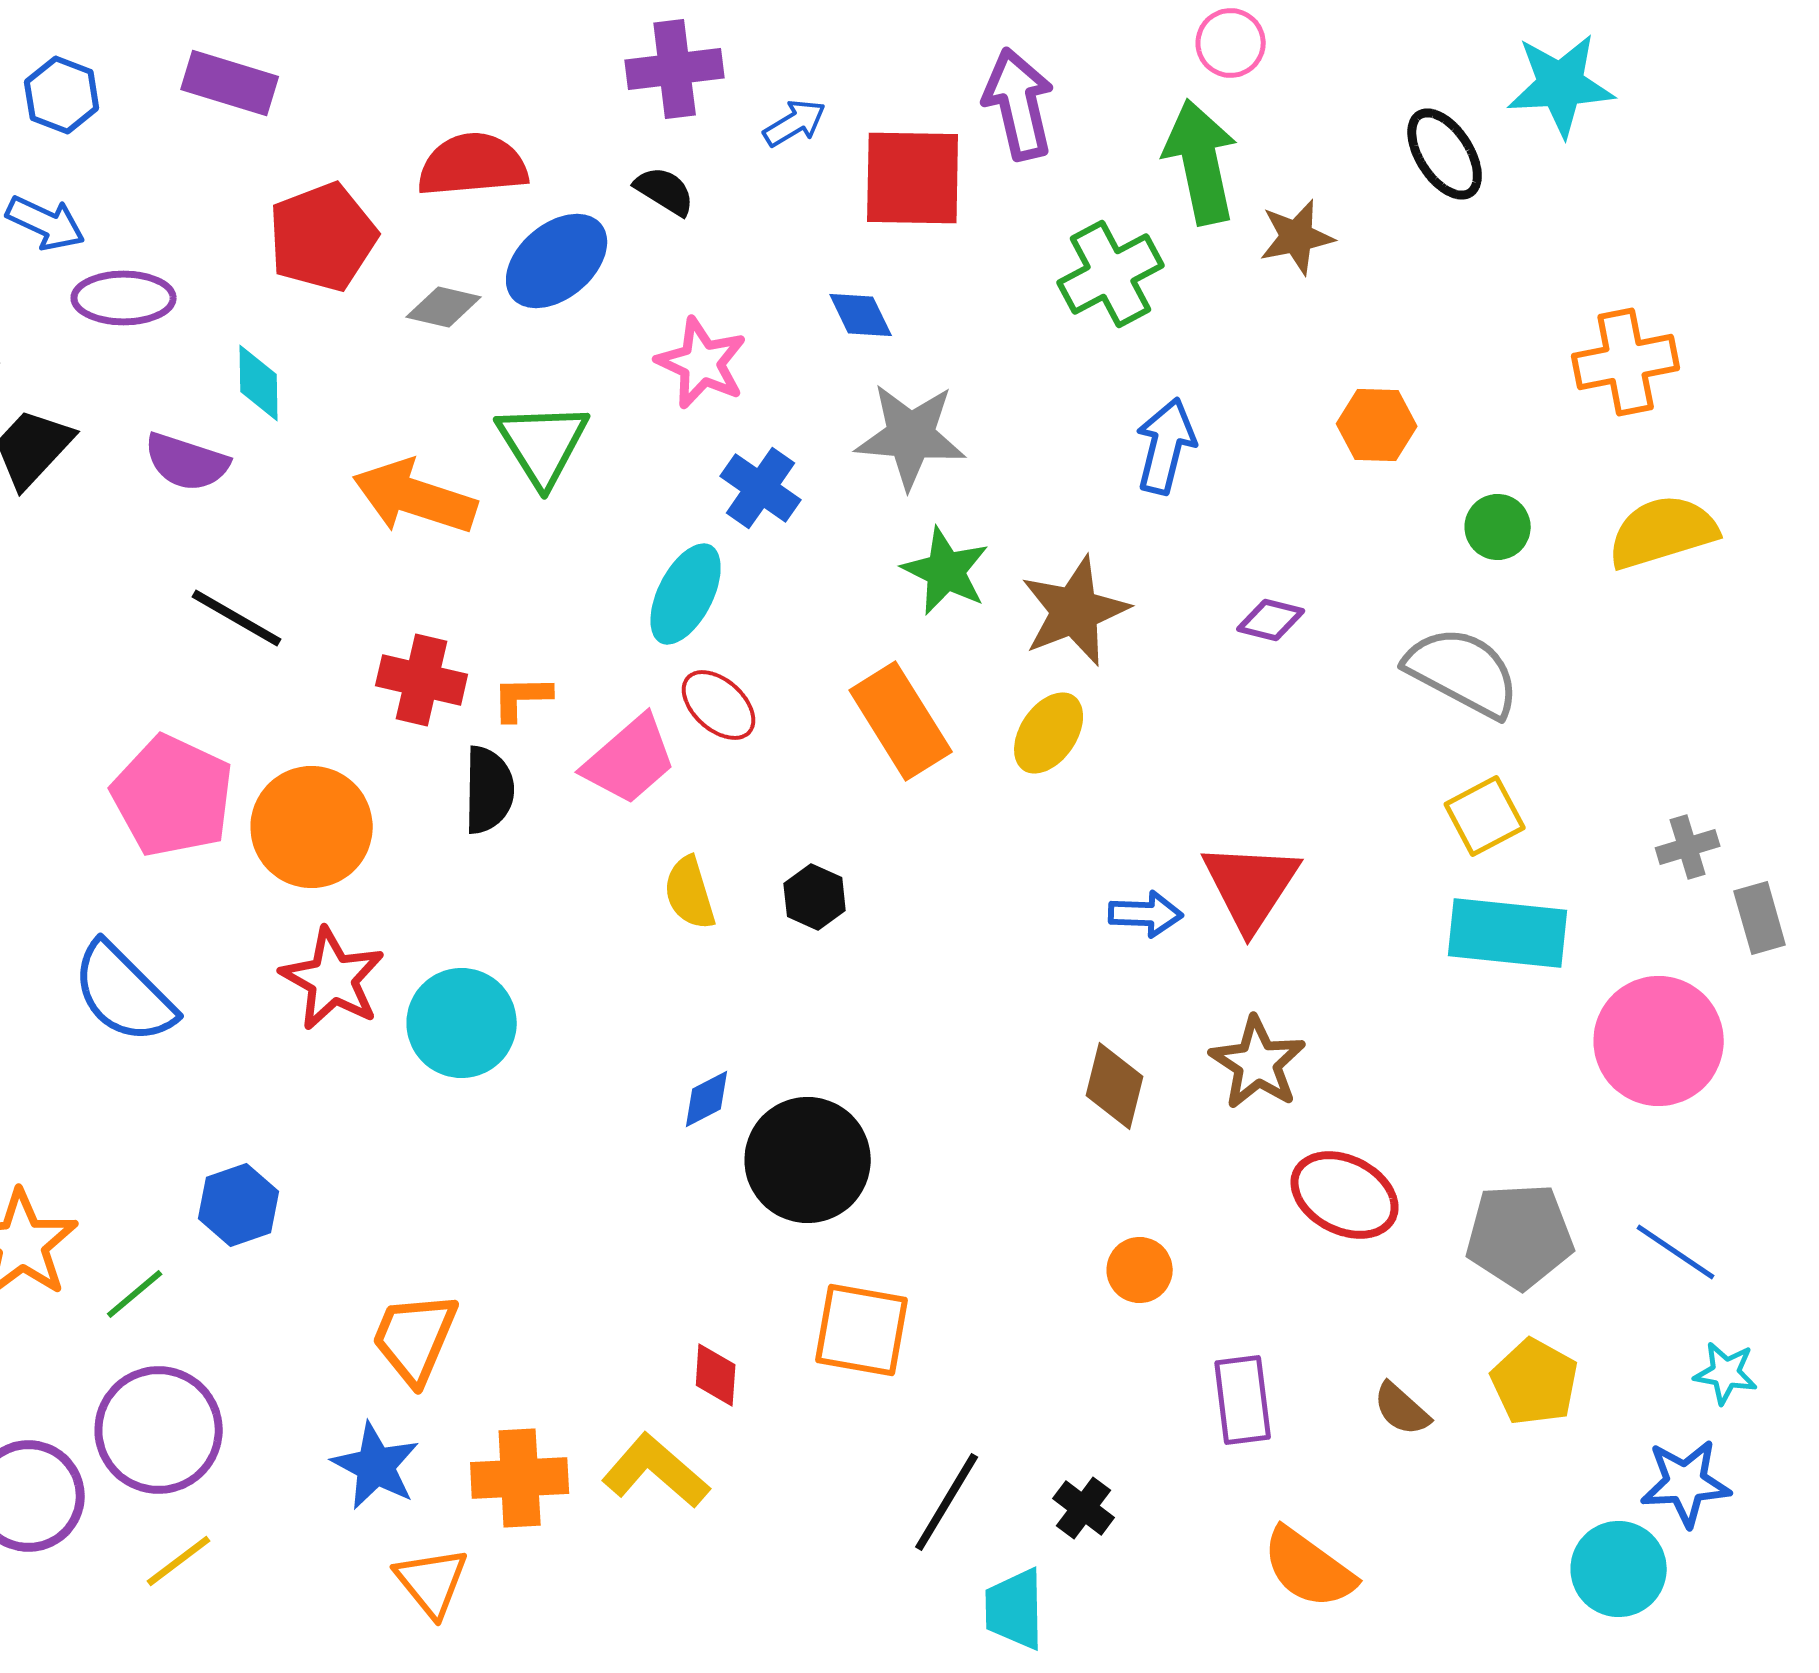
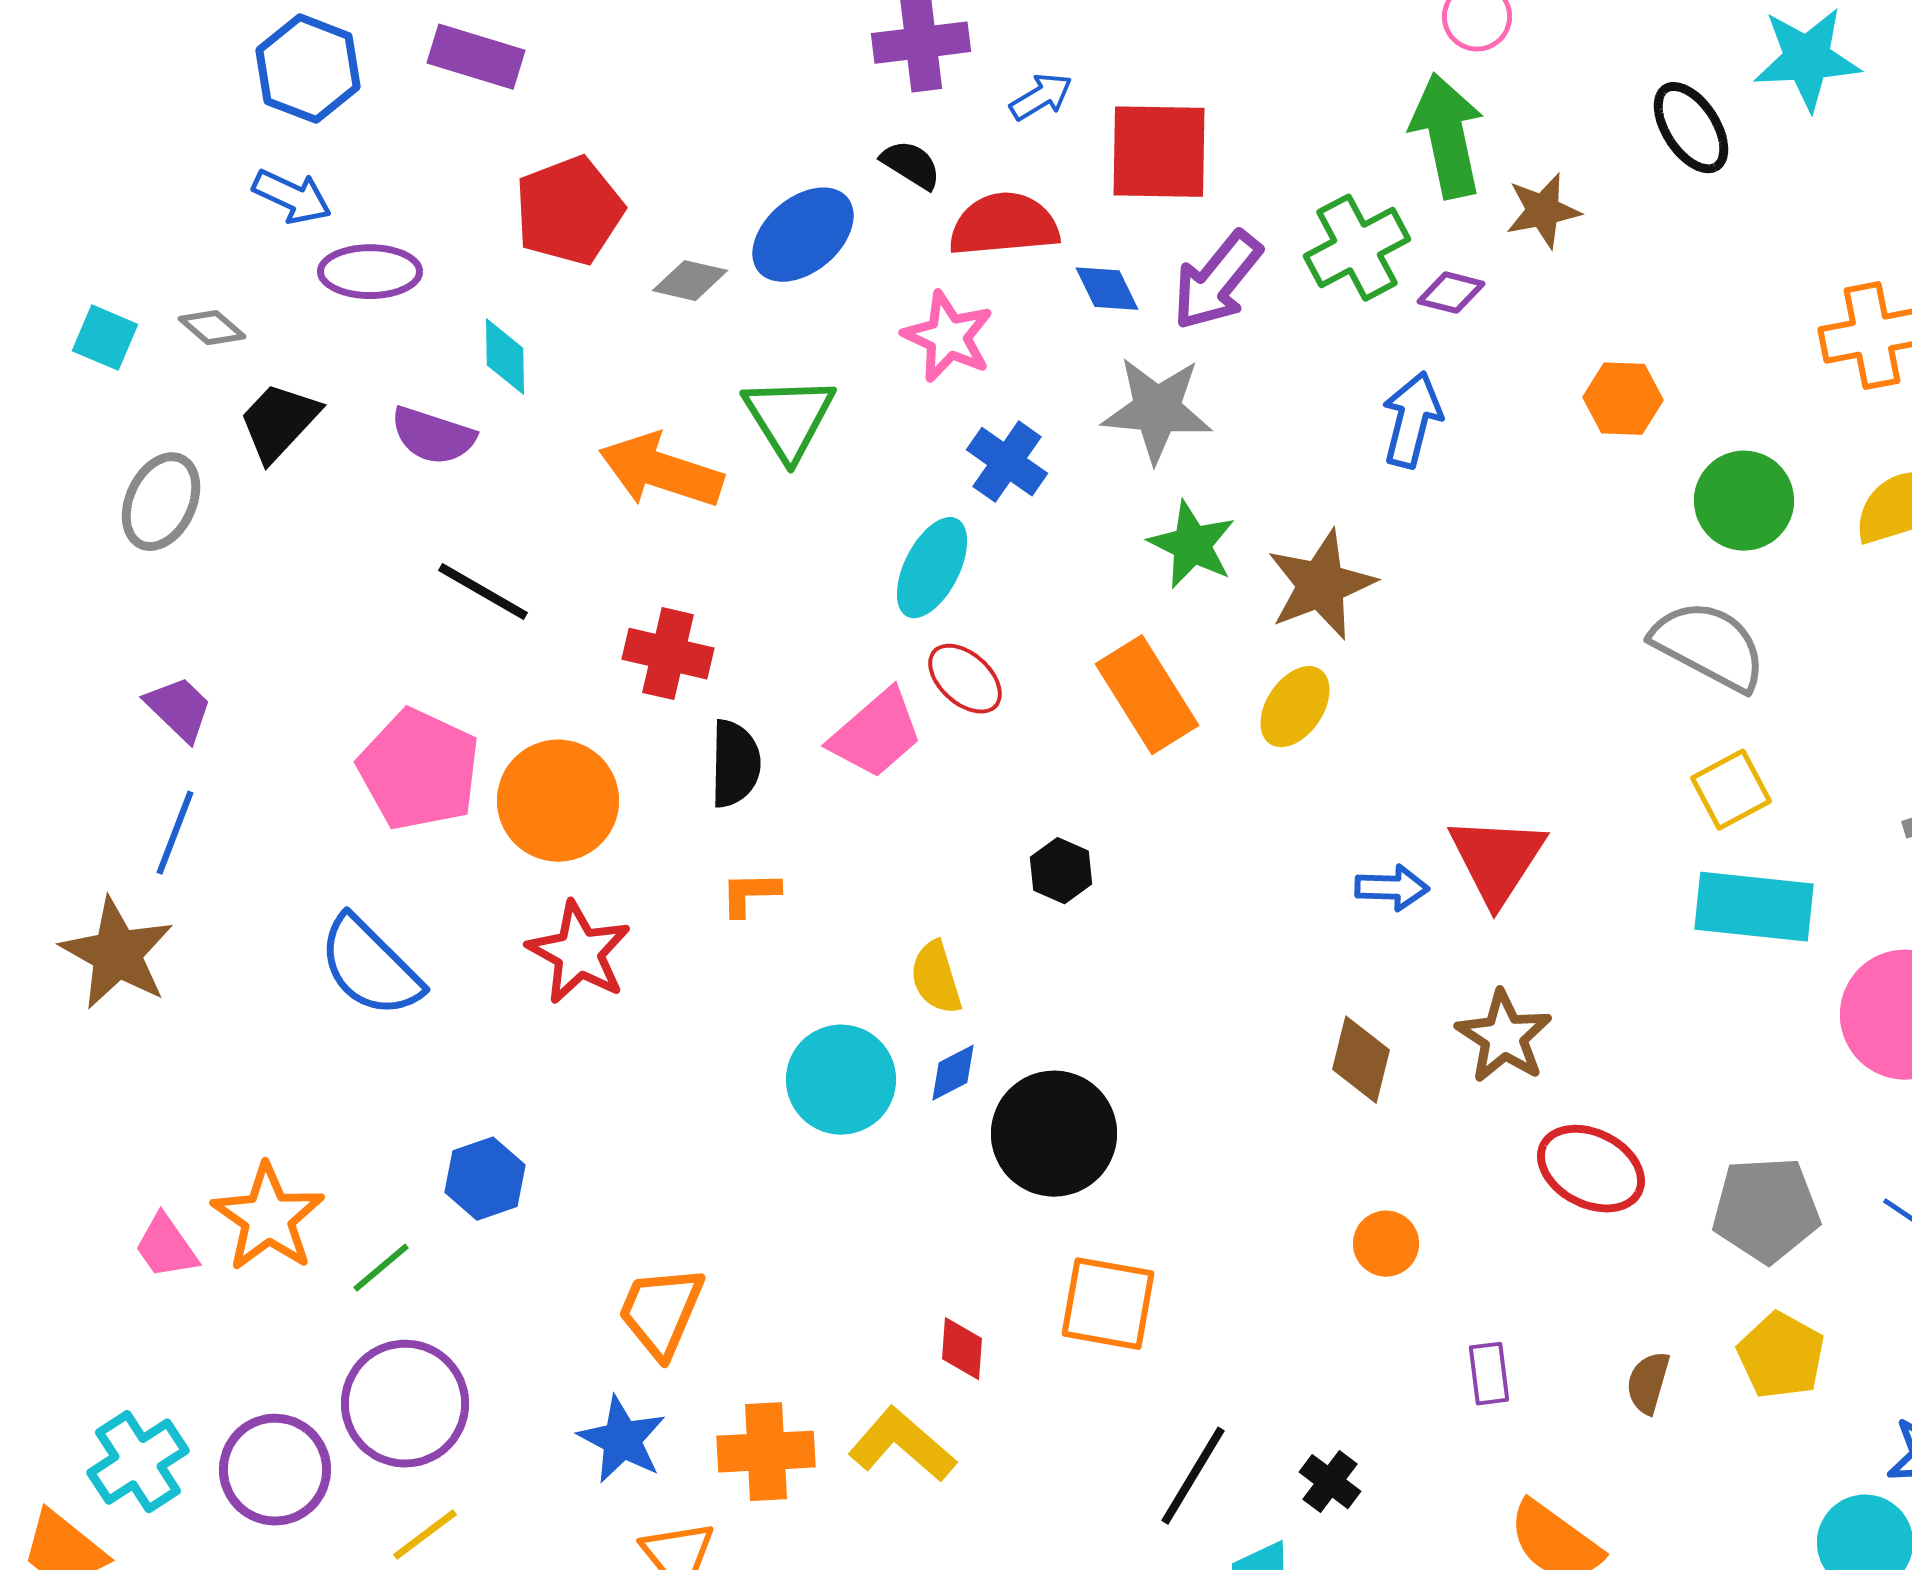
blue hexagon: (62, 95) -> (308, 69), size x1.4
purple arrow: (1019, 104) -> (1217, 281), moved, turned -128
red semicircle: (473, 165) -> (1004, 225), moved
green circle: (1498, 527) -> (1744, 501), size x1.5
purple diamond: (1271, 620) -> (1451, 293), moved
orange L-shape: (522, 698) -> (750, 894), moved
yellow semicircle: (690, 893) -> (936, 978), moved
cyan circle: (462, 1023) -> (841, 1080), moved
purple rectangle: (1243, 1400) -> (1489, 1374), size x0.7
brown semicircle: (1402, 1409) -> (1648, 1383), turned 64

